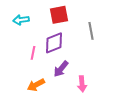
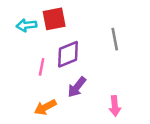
red square: (59, 15) -> (54, 19), moved
pink arrow: (82, 84) -> (115, 106), moved

